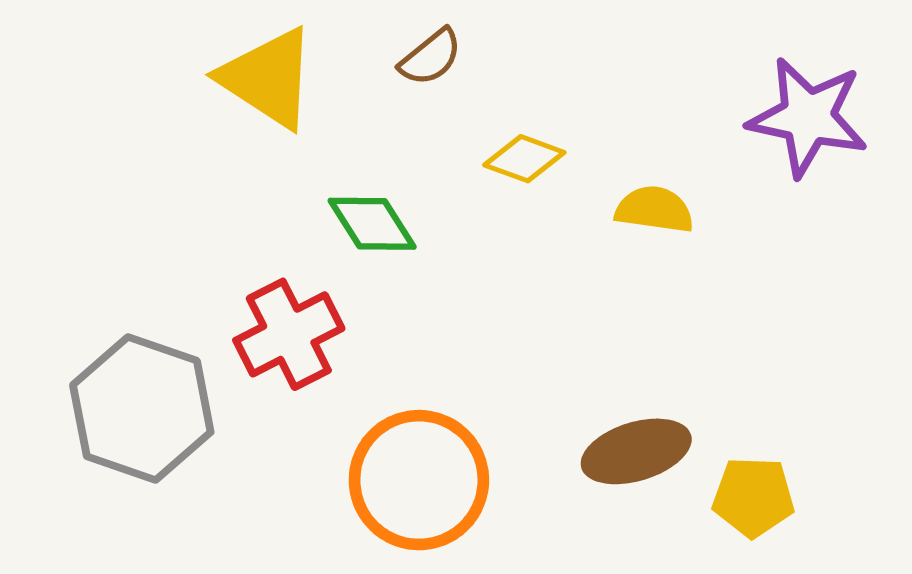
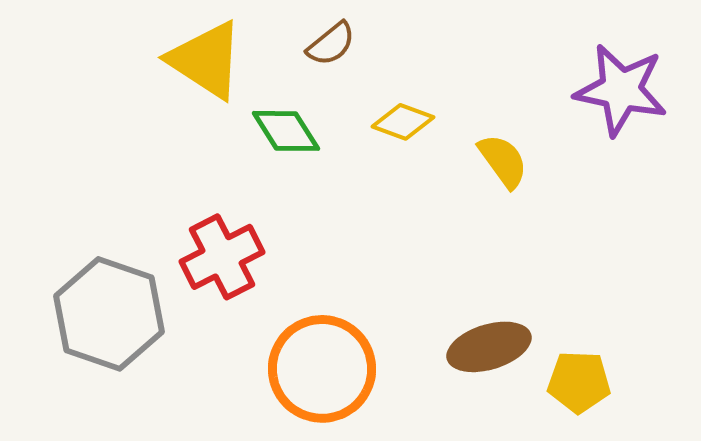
yellow semicircle: (654, 209) -> (503, 161), turned 46
green diamond: (372, 224) -> (286, 131), moved

